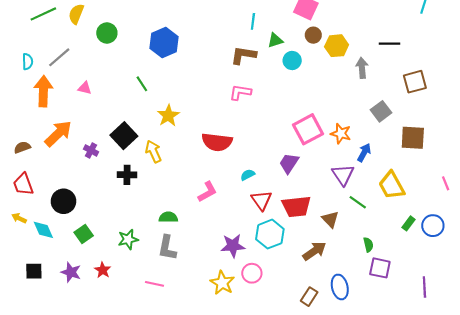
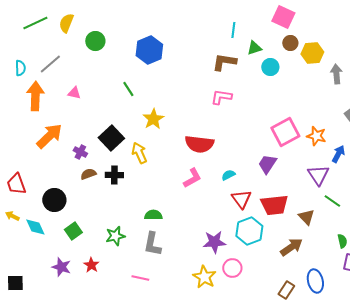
brown semicircle: (22, 147) -> (88, 174), moved
pink L-shape: (207, 192) -> (192, 178), moved
black square: (34, 271) -> (15, 283), moved

